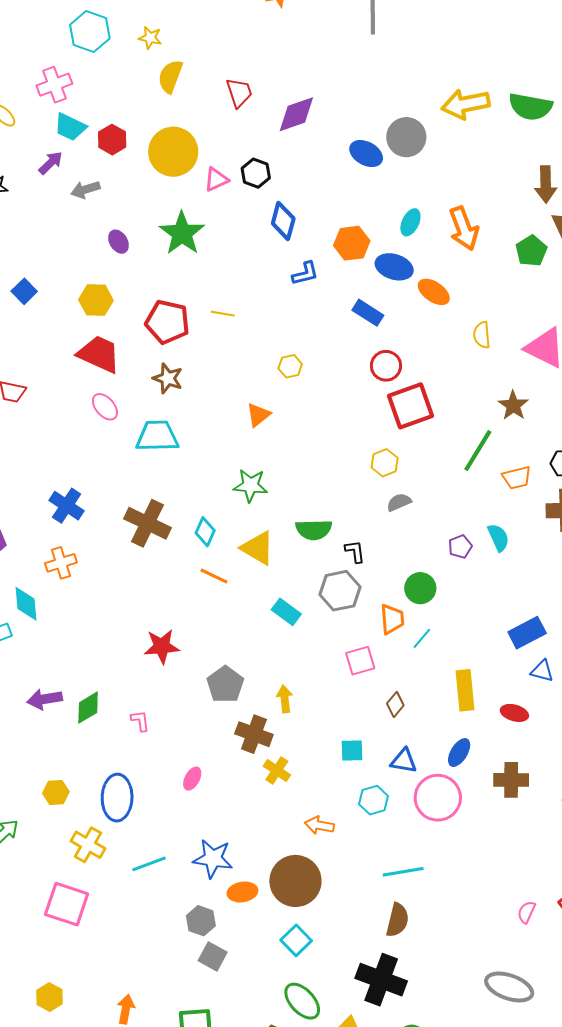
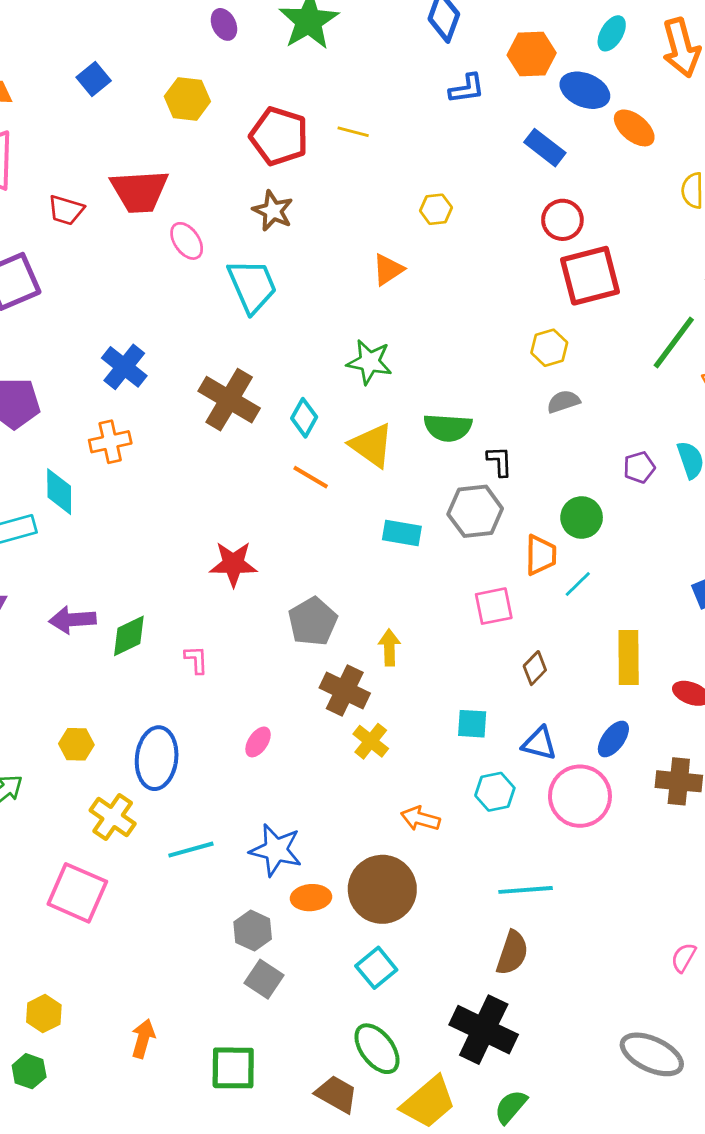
red trapezoid: (99, 354) -> (139, 191), moved, turned 147
cyan trapezoid: (157, 436) -> (252, 286), turned 63
cyan rectangle: (286, 612) -> (402, 533), turned -32

